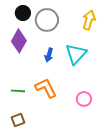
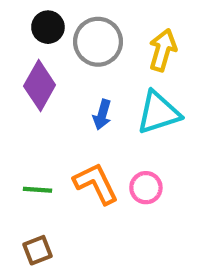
yellow arrow: (89, 20) -> (163, 50), moved
cyan triangle: (76, 54) -> (158, 113), turned 30
pink circle: (84, 99) -> (146, 188), moved

